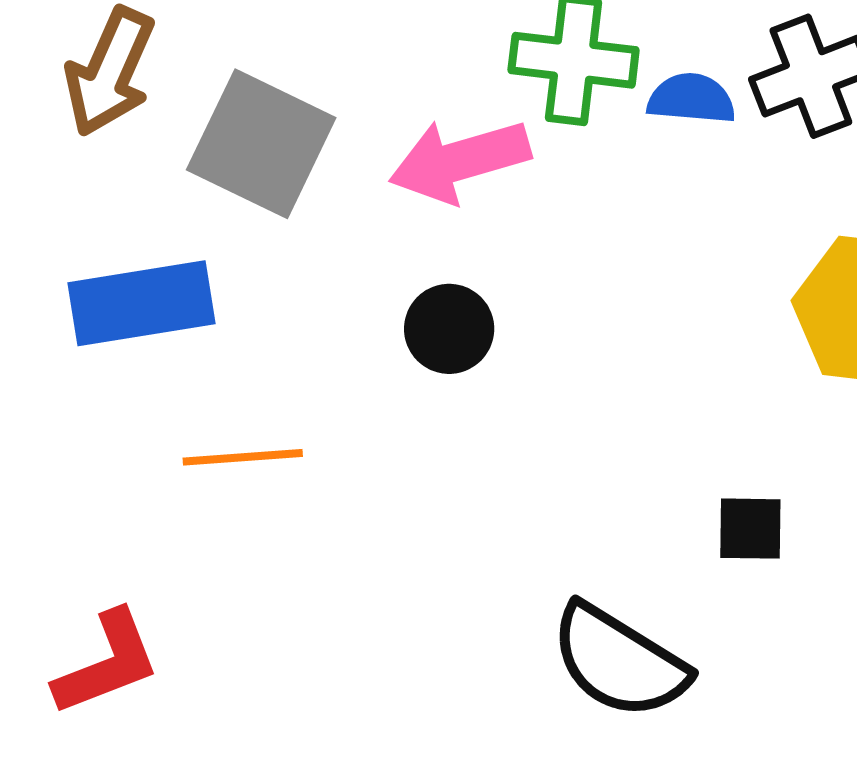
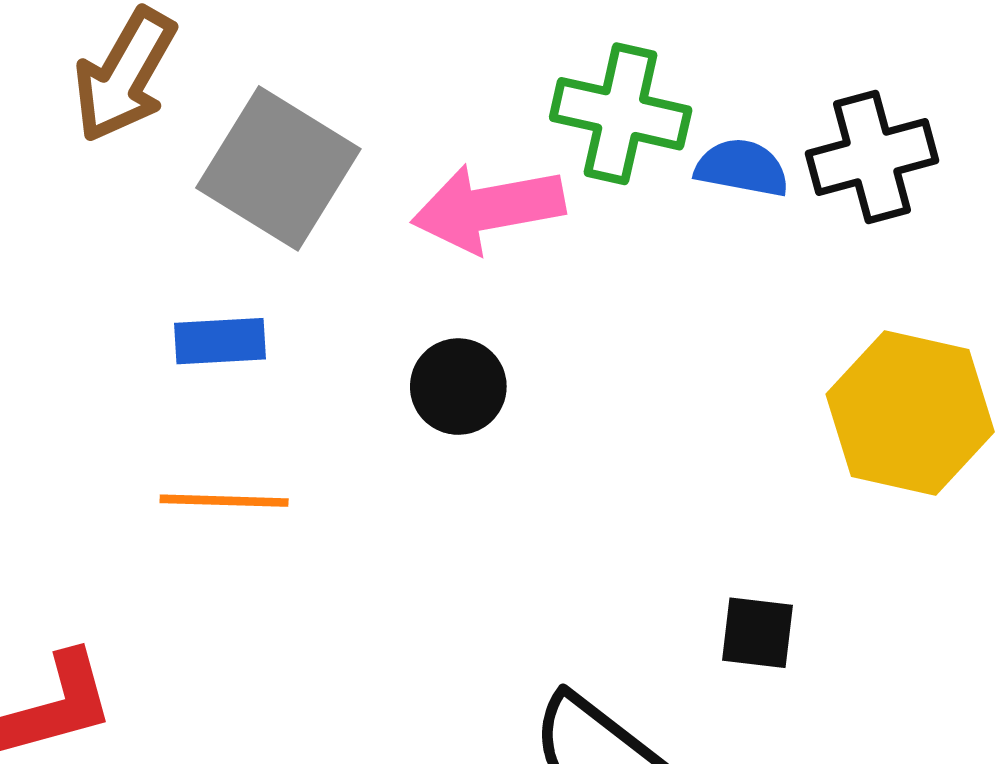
blue rectangle: (142, 303) -> (220, 341), moved, size x0.6

